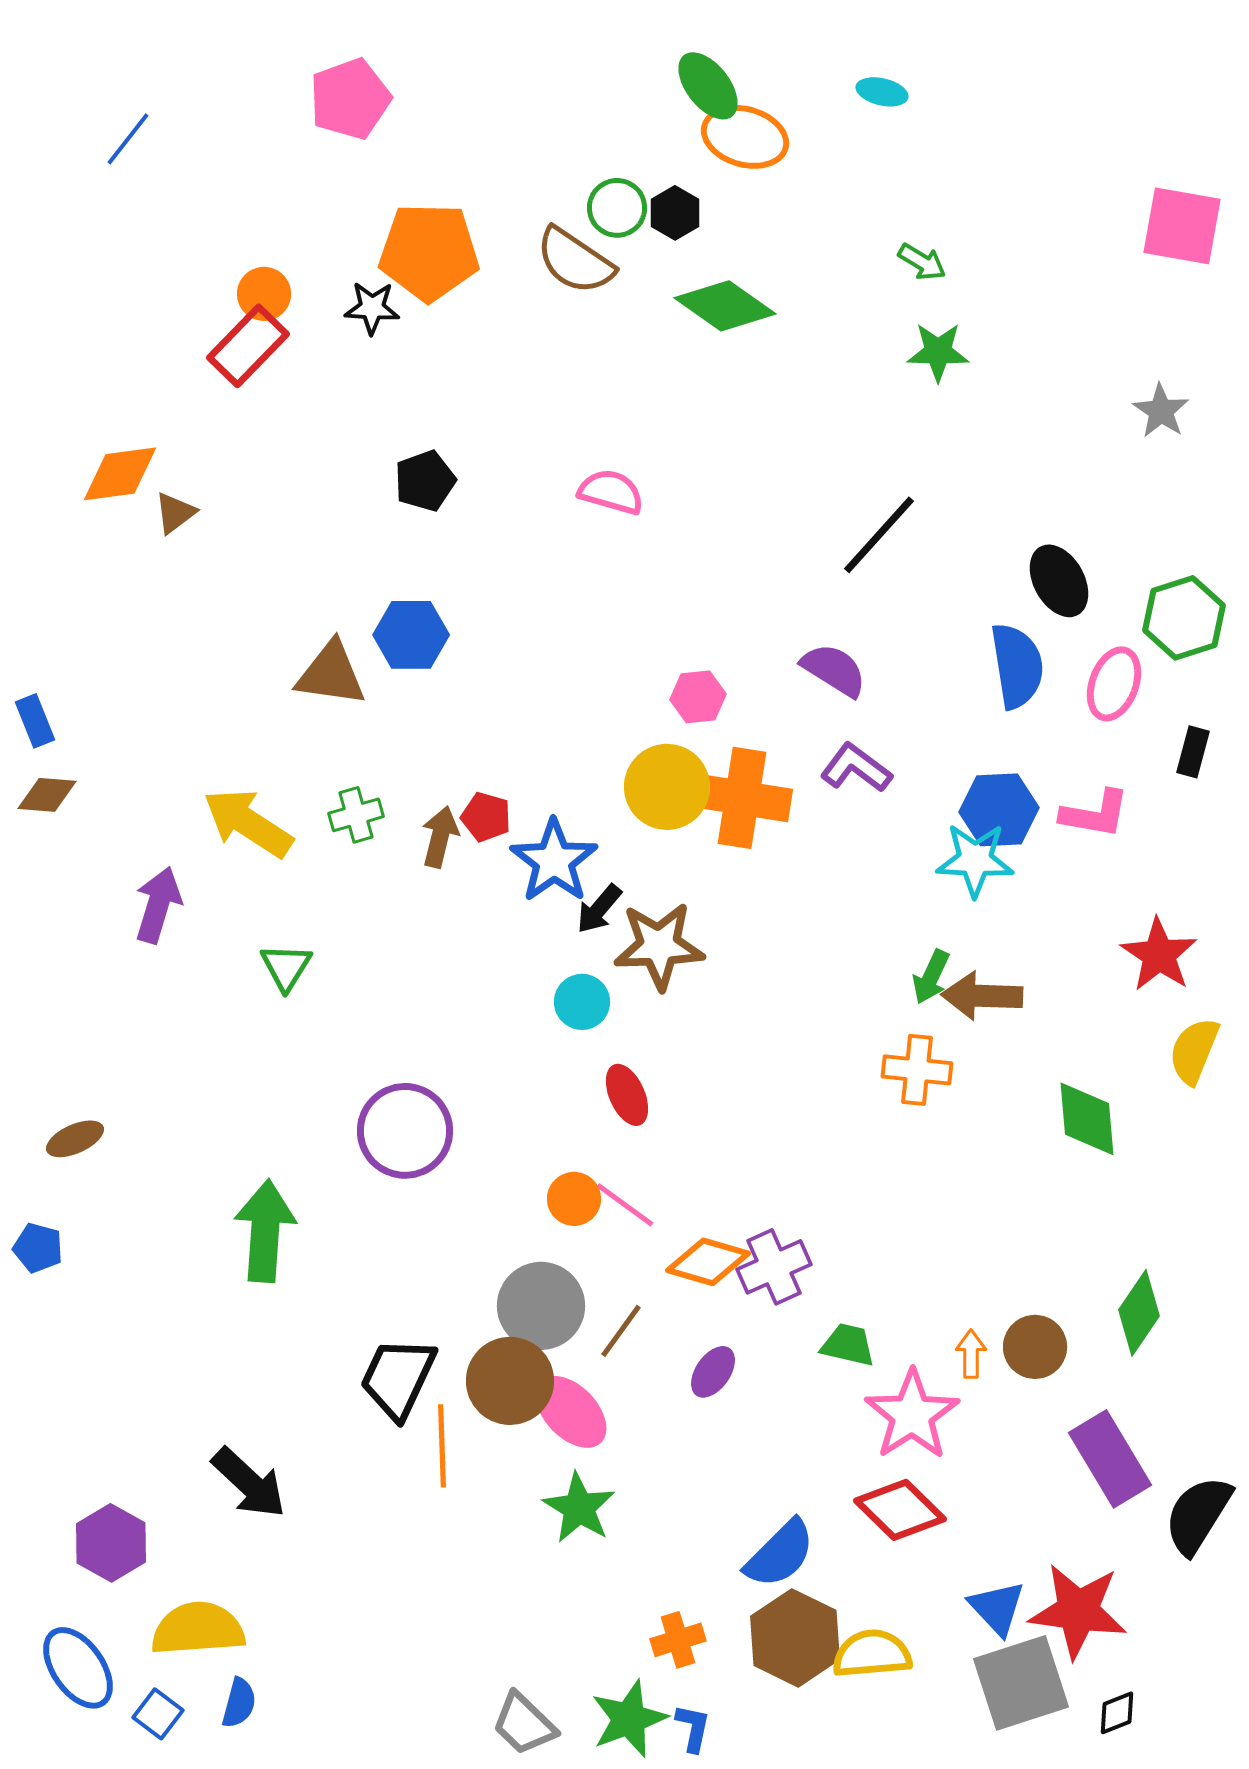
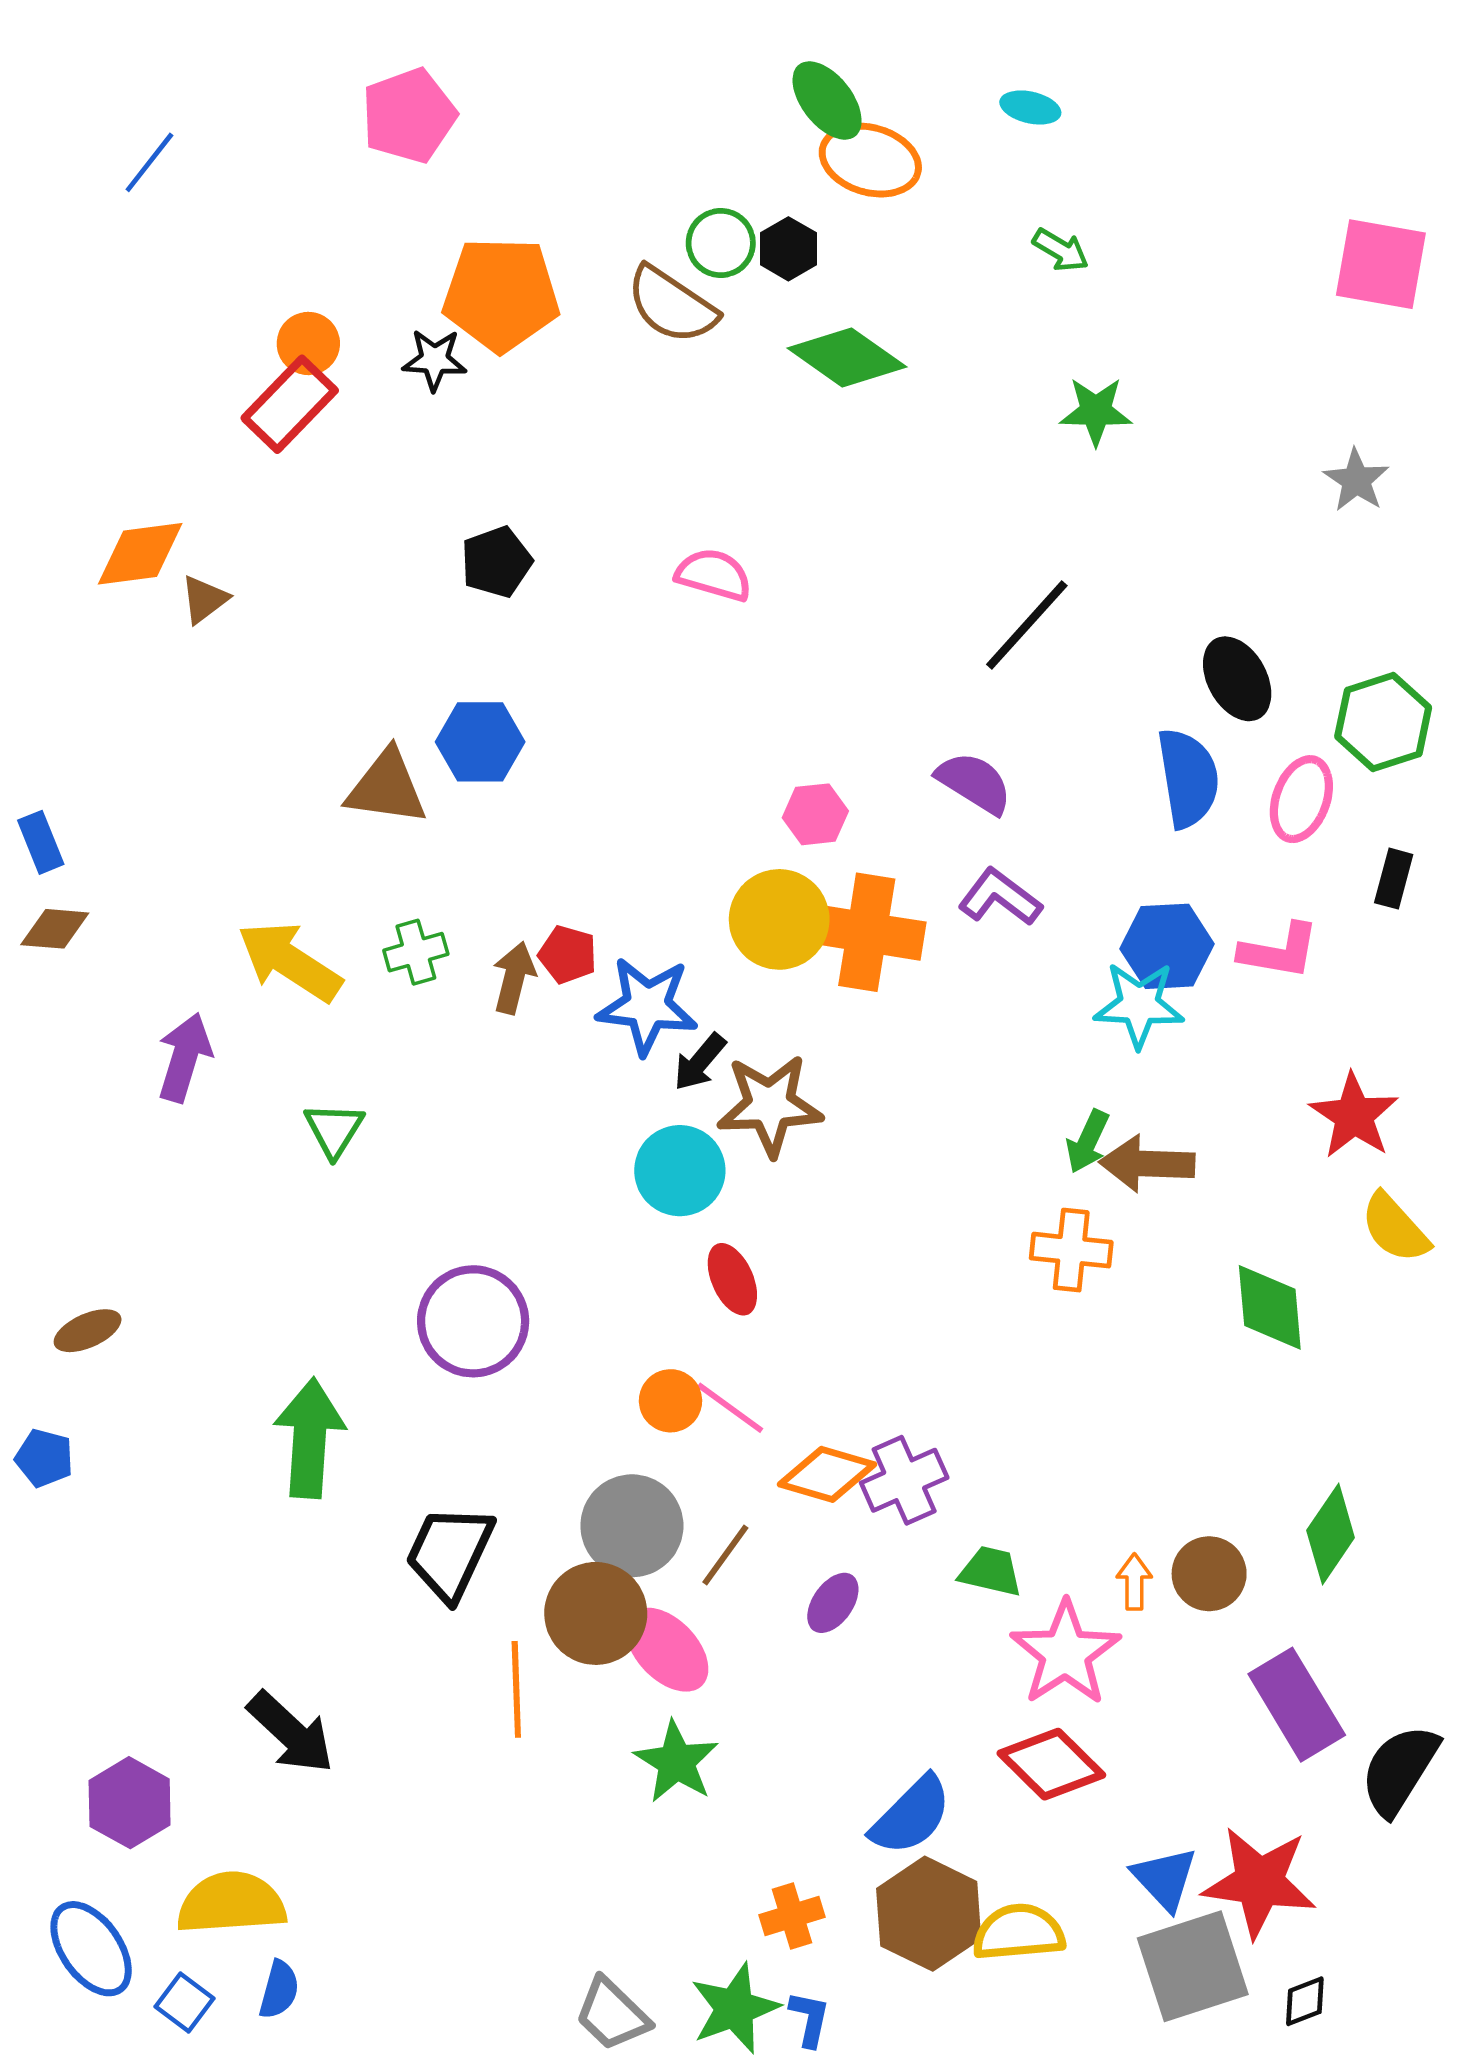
green arrow: (922, 262) -> (1061, 250), moved
blue star: (554, 861) -> (647, 1006), turned -30
cyan circle: (582, 1002) -> (680, 1171), size x1.4
yellow semicircle: (1194, 1051) -> (1395, 1228), turned -64
black trapezoid: (398, 1378) -> (450, 1553), moved

